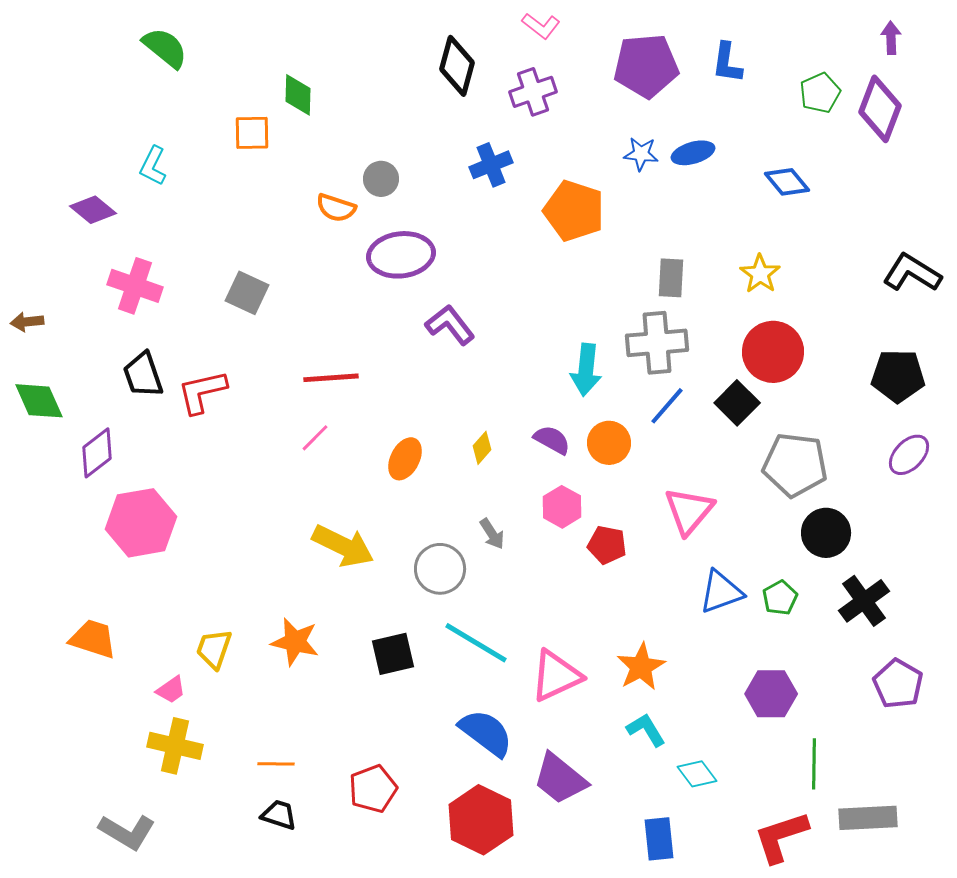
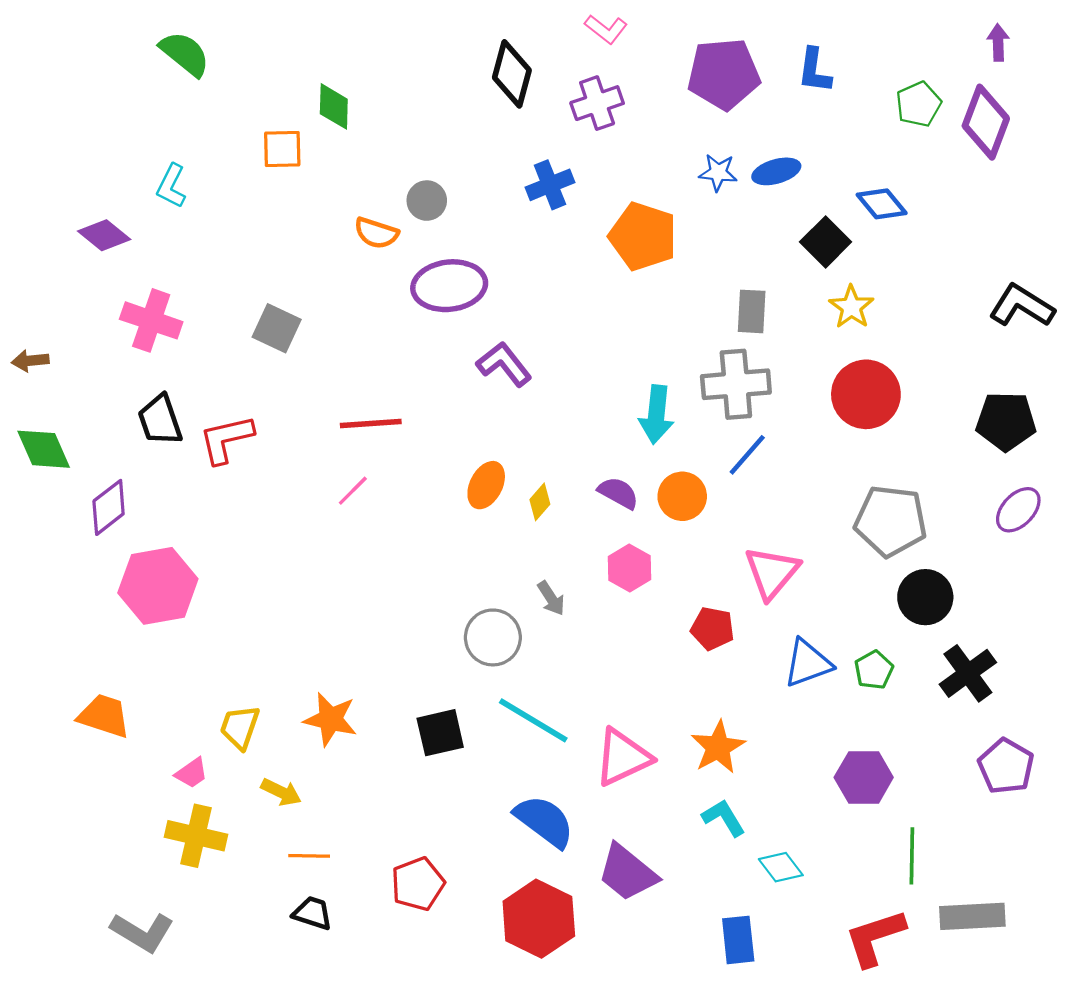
black square: (737, 403) -> (826, 242), moved
orange ellipse: (405, 459) -> (486, 485), moved
red pentagon: (607, 545) -> (712, 628), moved
yellow arrow: (343, 546) -> (281, 792), moved, size x0.6

